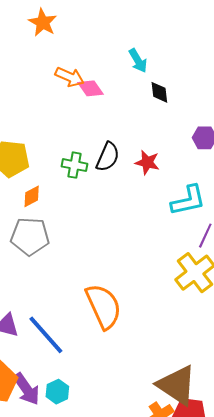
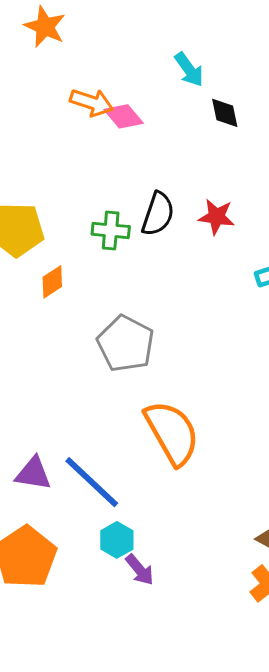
gray pentagon: (30, 236) -> (126, 344), moved, turned 30
purple arrow: (26, 389) -> (140, 570), moved, size x0.7
cyan hexagon: (57, 392) -> (117, 540), moved

